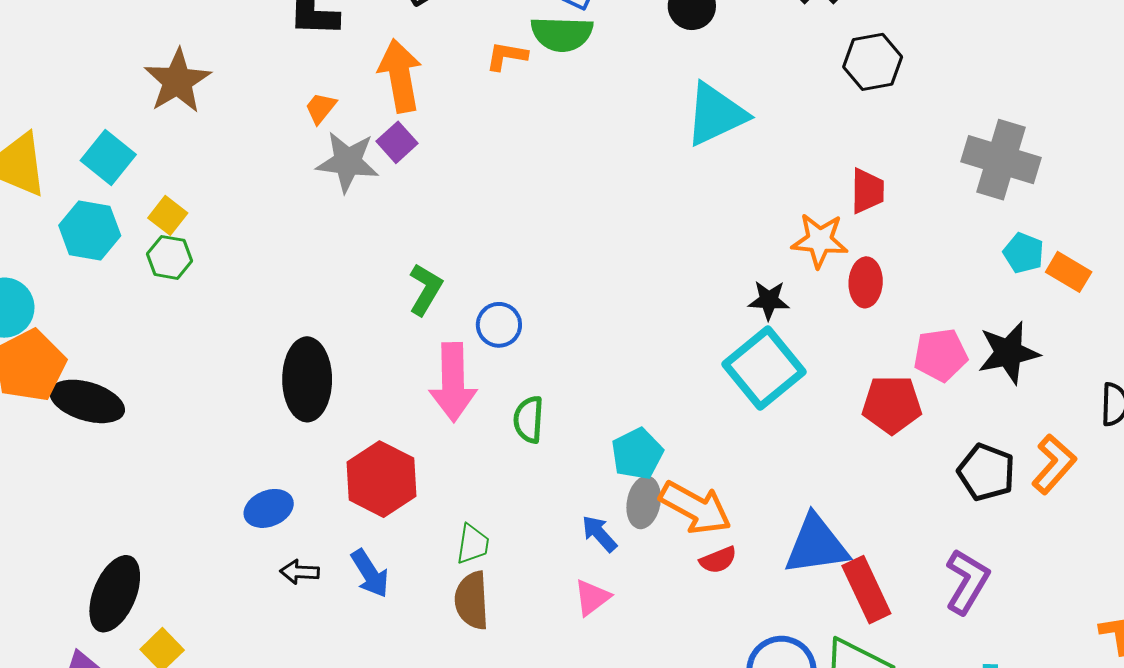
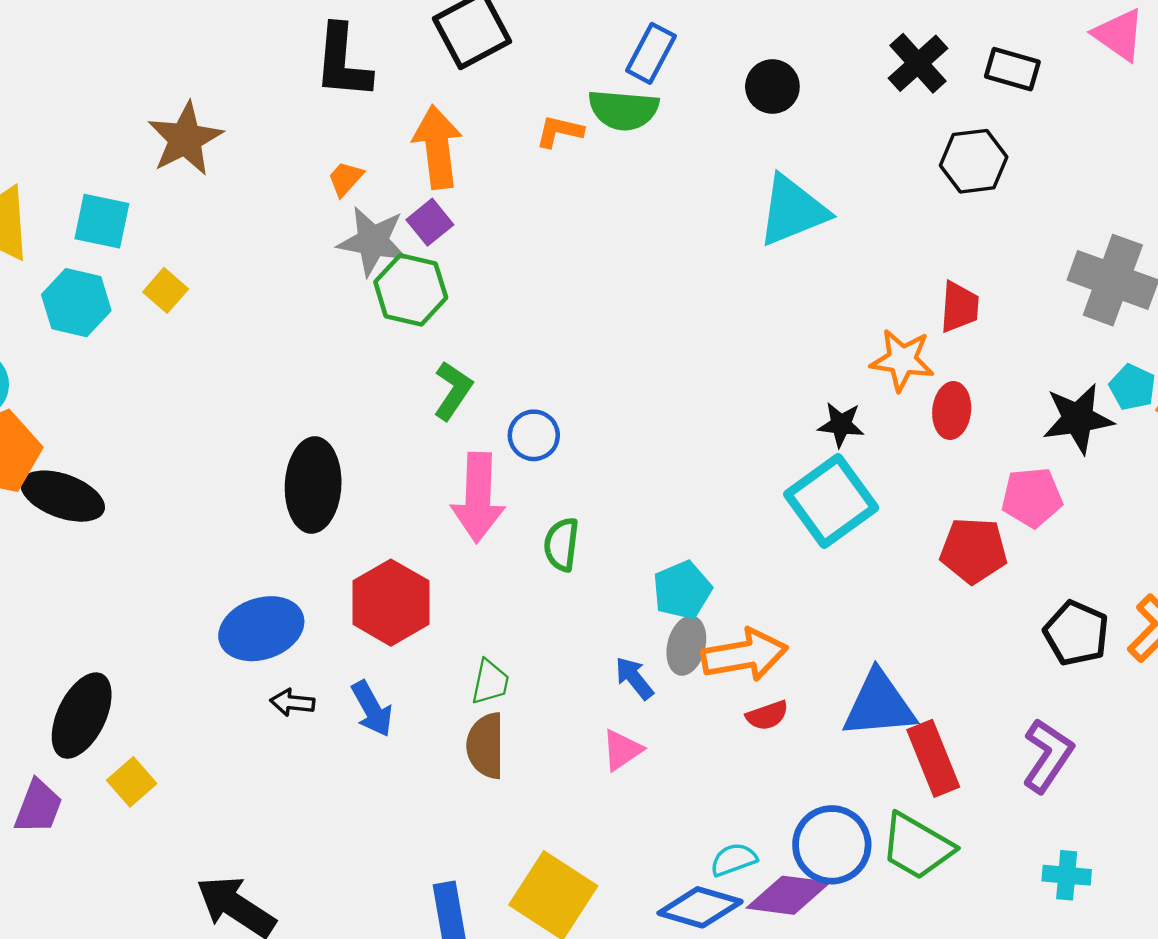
cyan square: (108, 158) -> (102, 221), turned -30
green hexagon: (169, 257) -> (411, 290), moved, size x1.4
black star: (1009, 353) -> (1078, 419), moved
blue ellipse: (269, 508) -> (261, 629), size x1.5
orange arrow: (695, 508) -> (745, 655), turned -42

